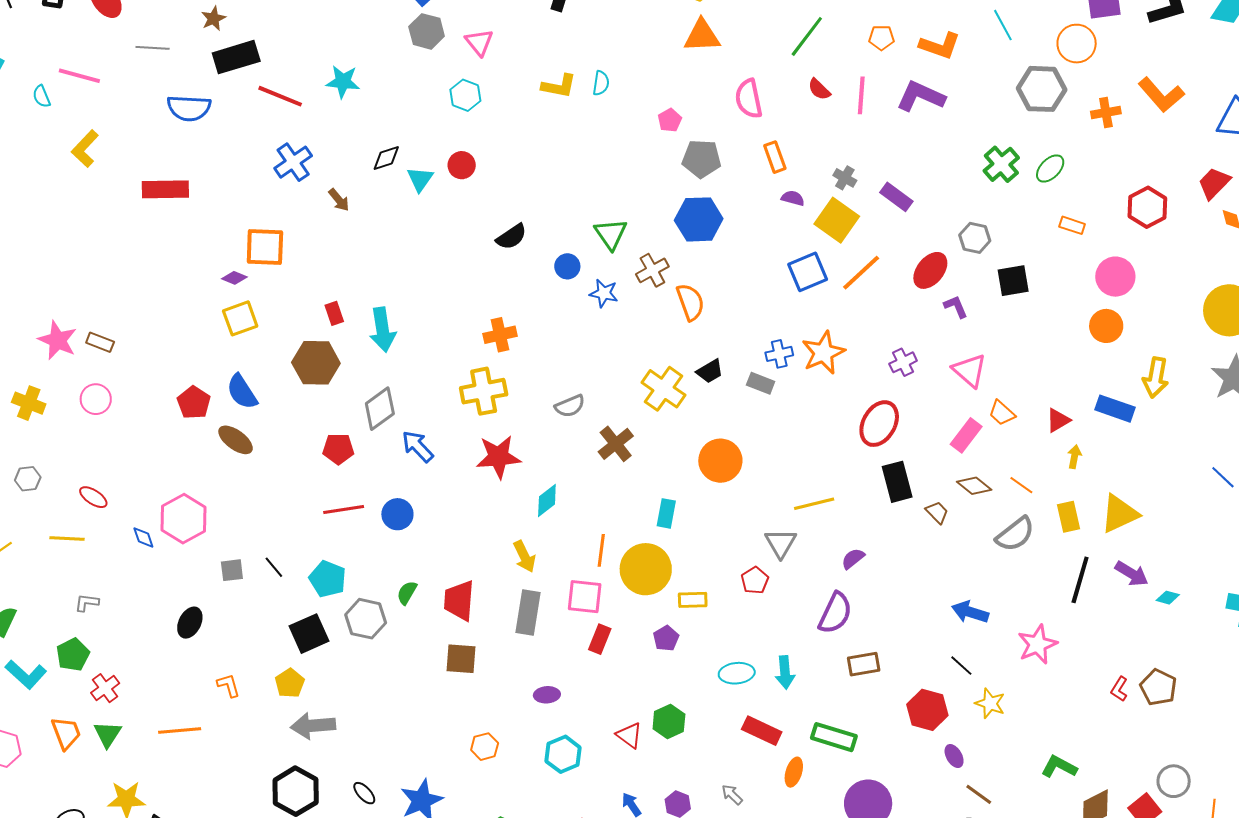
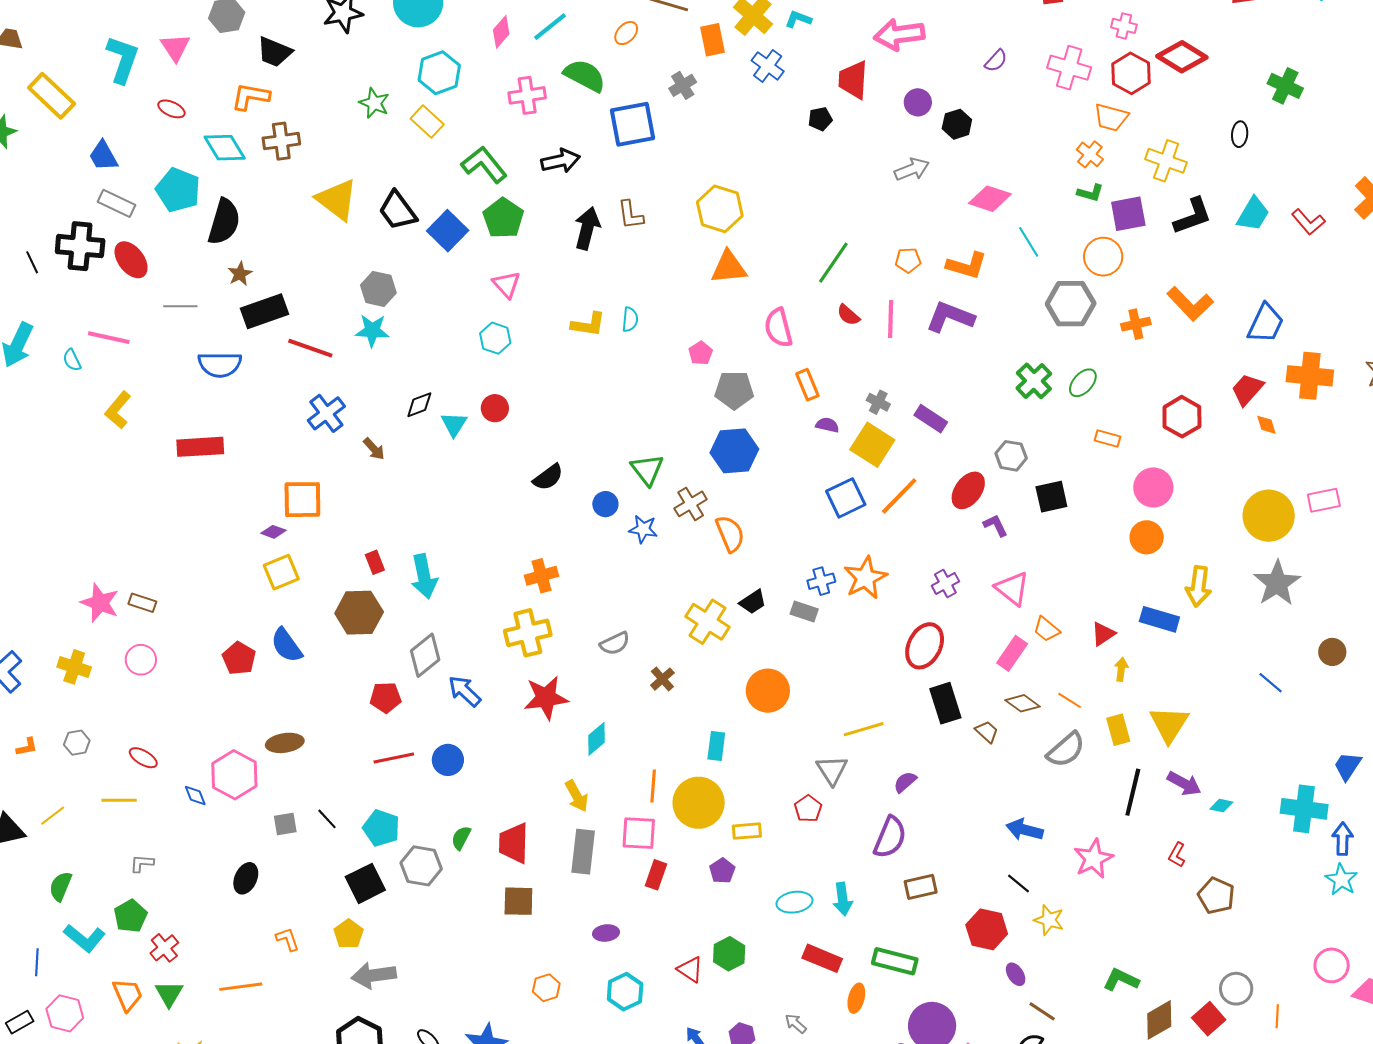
gray hexagon: (427, 31) -> (378, 289), moved
brown ellipse: (236, 440) -> (285, 743), moved, turned -42
brown cross: (616, 444) -> (662, 679), size x0.7
yellow triangle: (1120, 514) -> (1169, 724), turned -30
red L-shape: (1119, 689) -> (1177, 855), moved

